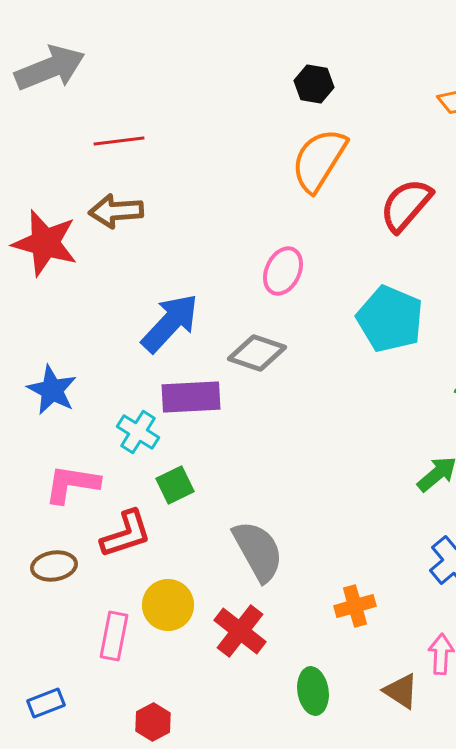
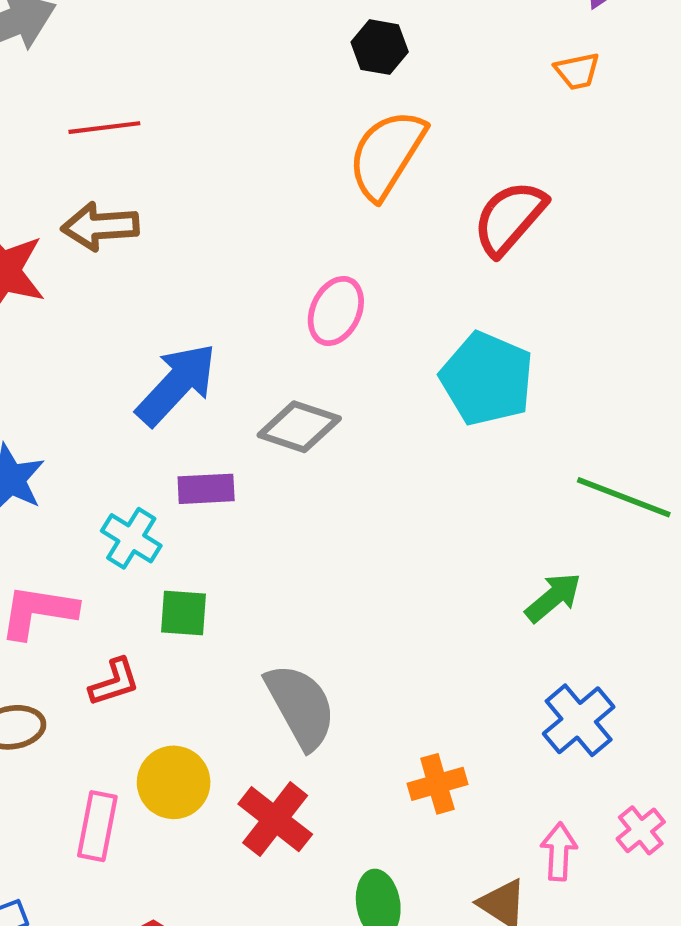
purple rectangle: (191, 397) -> (206, 489), size x0.7
green square: (175, 485) -> (183, 613), turned 30
red L-shape: (126, 534) -> (114, 682), size x0.7

